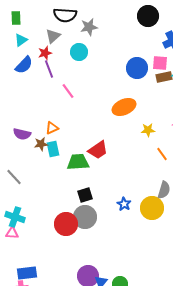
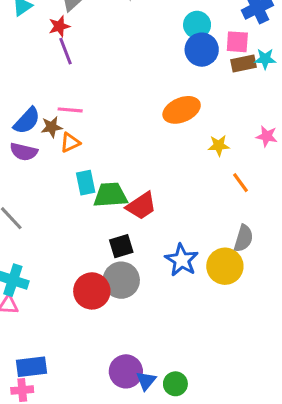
cyan circle: (79, 52) -> (197, 25), moved
blue semicircle: (24, 65) -> (27, 121), moved
pink line: (68, 91) -> (70, 110), moved, turned -49
brown star: (41, 144) -> (52, 127), moved
cyan rectangle: (53, 149) -> (86, 183), moved
red trapezoid: (98, 150) -> (141, 206), moved
blue star: (124, 204) -> (182, 260), size x1.5

